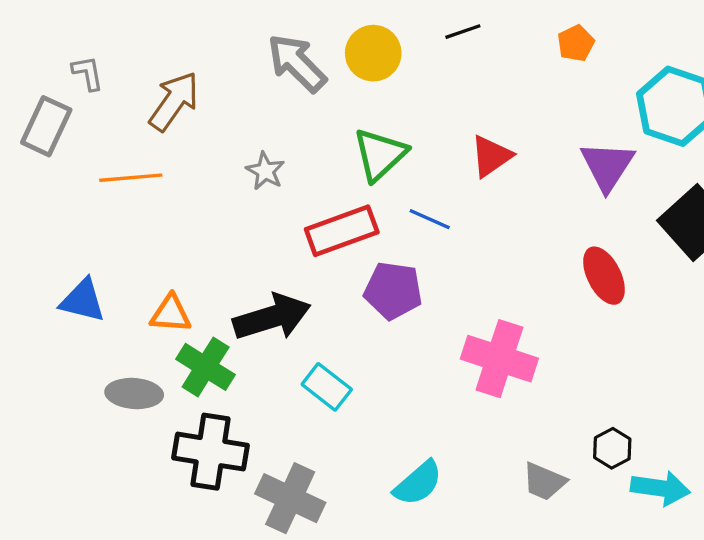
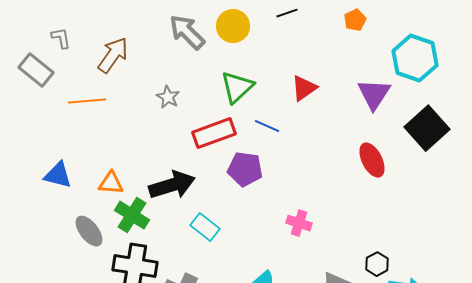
gray rectangle: (46, 126) -> (36, 70), turned -76
pink cross: (499, 359) -> (299, 223), moved, size x0.6
gray ellipse: (134, 393) -> (89, 231), turned 48

